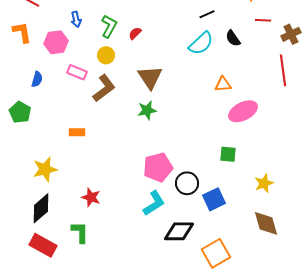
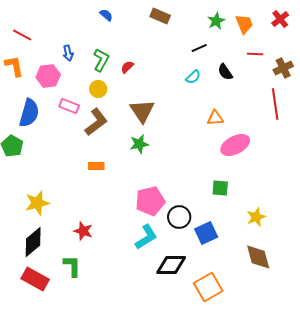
cyan semicircle: (201, 43) -> (193, 77), size x0.6
blue semicircle: (37, 79) -> (29, 113), size x1.8
orange rectangle: (77, 132) -> (96, 166), moved

